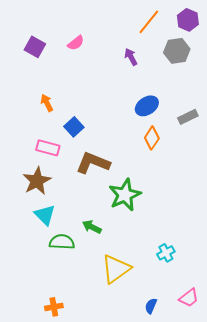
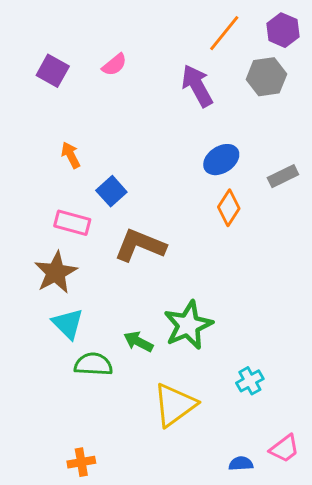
purple arrow: (131, 57) -> (197, 86), size x1.6
green star: (125, 195) -> (188, 325), moved
blue semicircle: (151, 306) -> (241, 464), moved, turned 63

